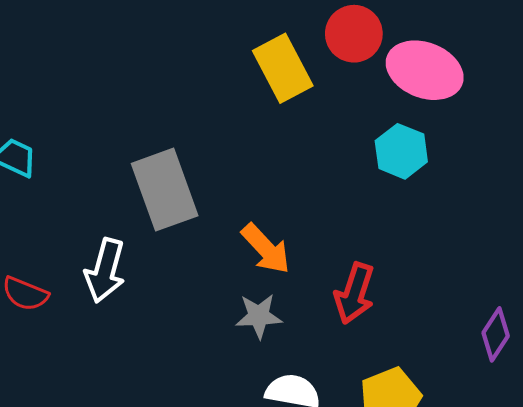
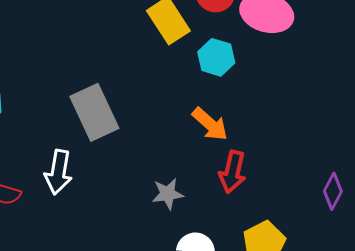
cyan hexagon: (401, 151) -> (216, 57), moved
orange arrow: (266, 249) -> (210, 124), moved

